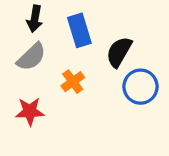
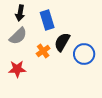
black semicircle: (119, 52) -> (62, 42), moved

